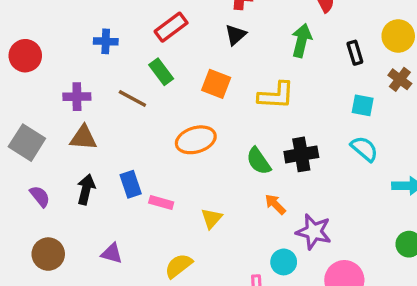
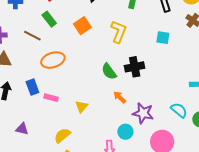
orange square: (216, 84) -> (82, 26), turned 36
yellow L-shape: (276, 95) -> (119, 32), turned -70
cyan square: (363, 105) -> (163, 38), moved
orange ellipse: (196, 140) -> (53, 60), moved
cyan semicircle: (364, 149) -> (179, 110), moved

